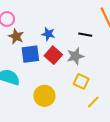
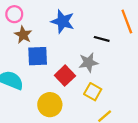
blue star: (48, 34) -> (63, 21), moved, size x1.5
red square: (53, 55) -> (65, 76), moved

